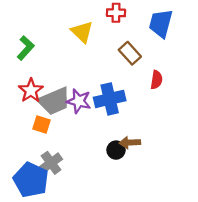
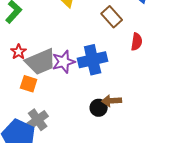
red star: (31, 90) -> (19, 52), size x0.7
purple star: (79, 101) -> (64, 62), turned -30

